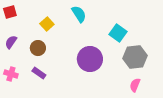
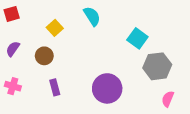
purple circle: (90, 59) -> (107, 88), moved
purple rectangle: (39, 73) -> (55, 87), moved, turned 40
pink semicircle: (135, 85) -> (168, 99), moved

